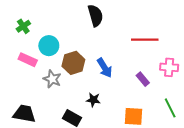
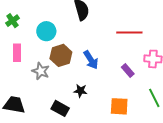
cyan circle: (49, 46) -> (46, 31), moved
pink rectangle: (28, 60) -> (17, 53), turned 66

